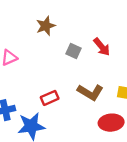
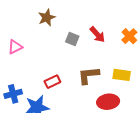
brown L-shape: (90, 92) -> (89, 75), turned 145

